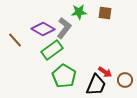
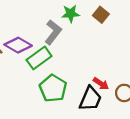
brown square: (105, 13) -> (101, 15), turned 32
purple diamond: (43, 29) -> (18, 45), moved

